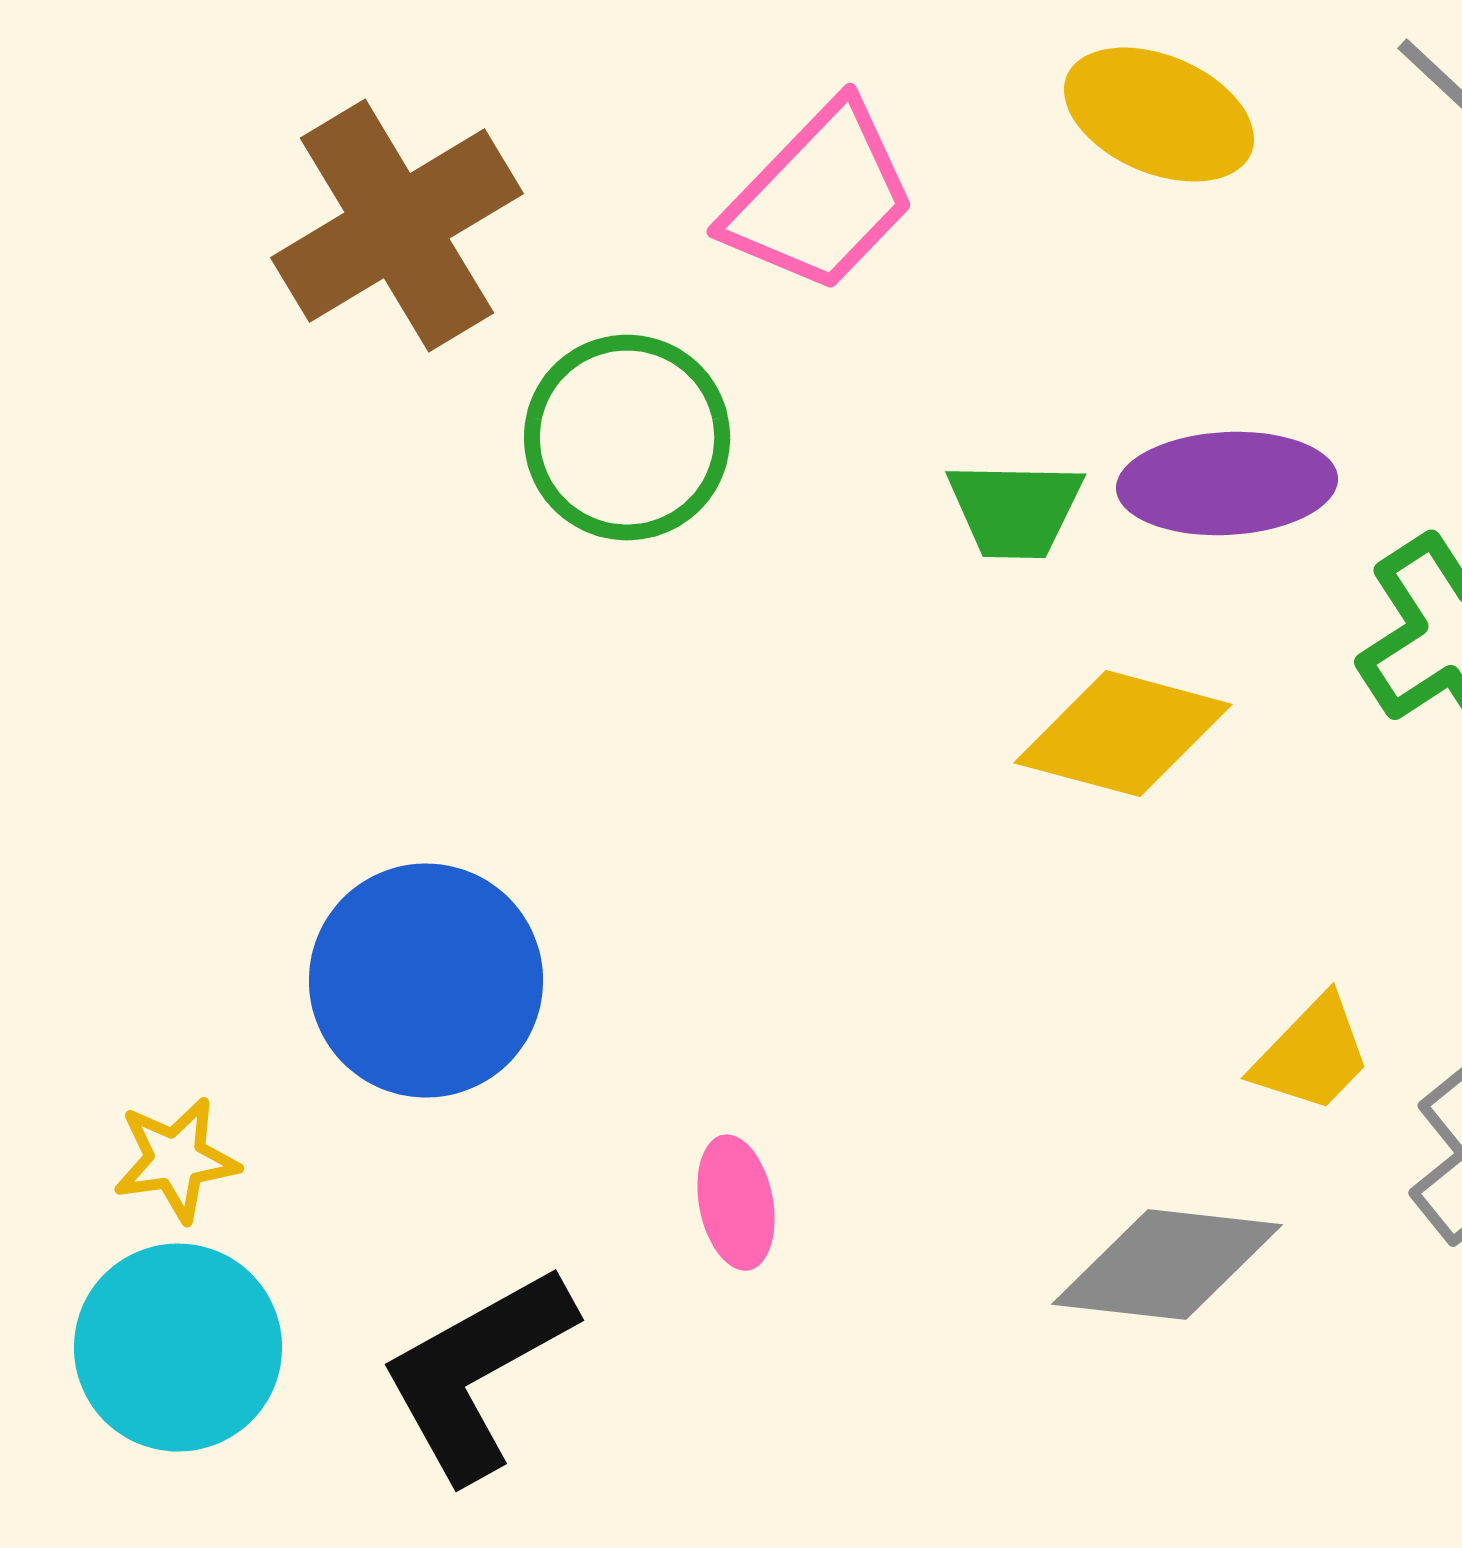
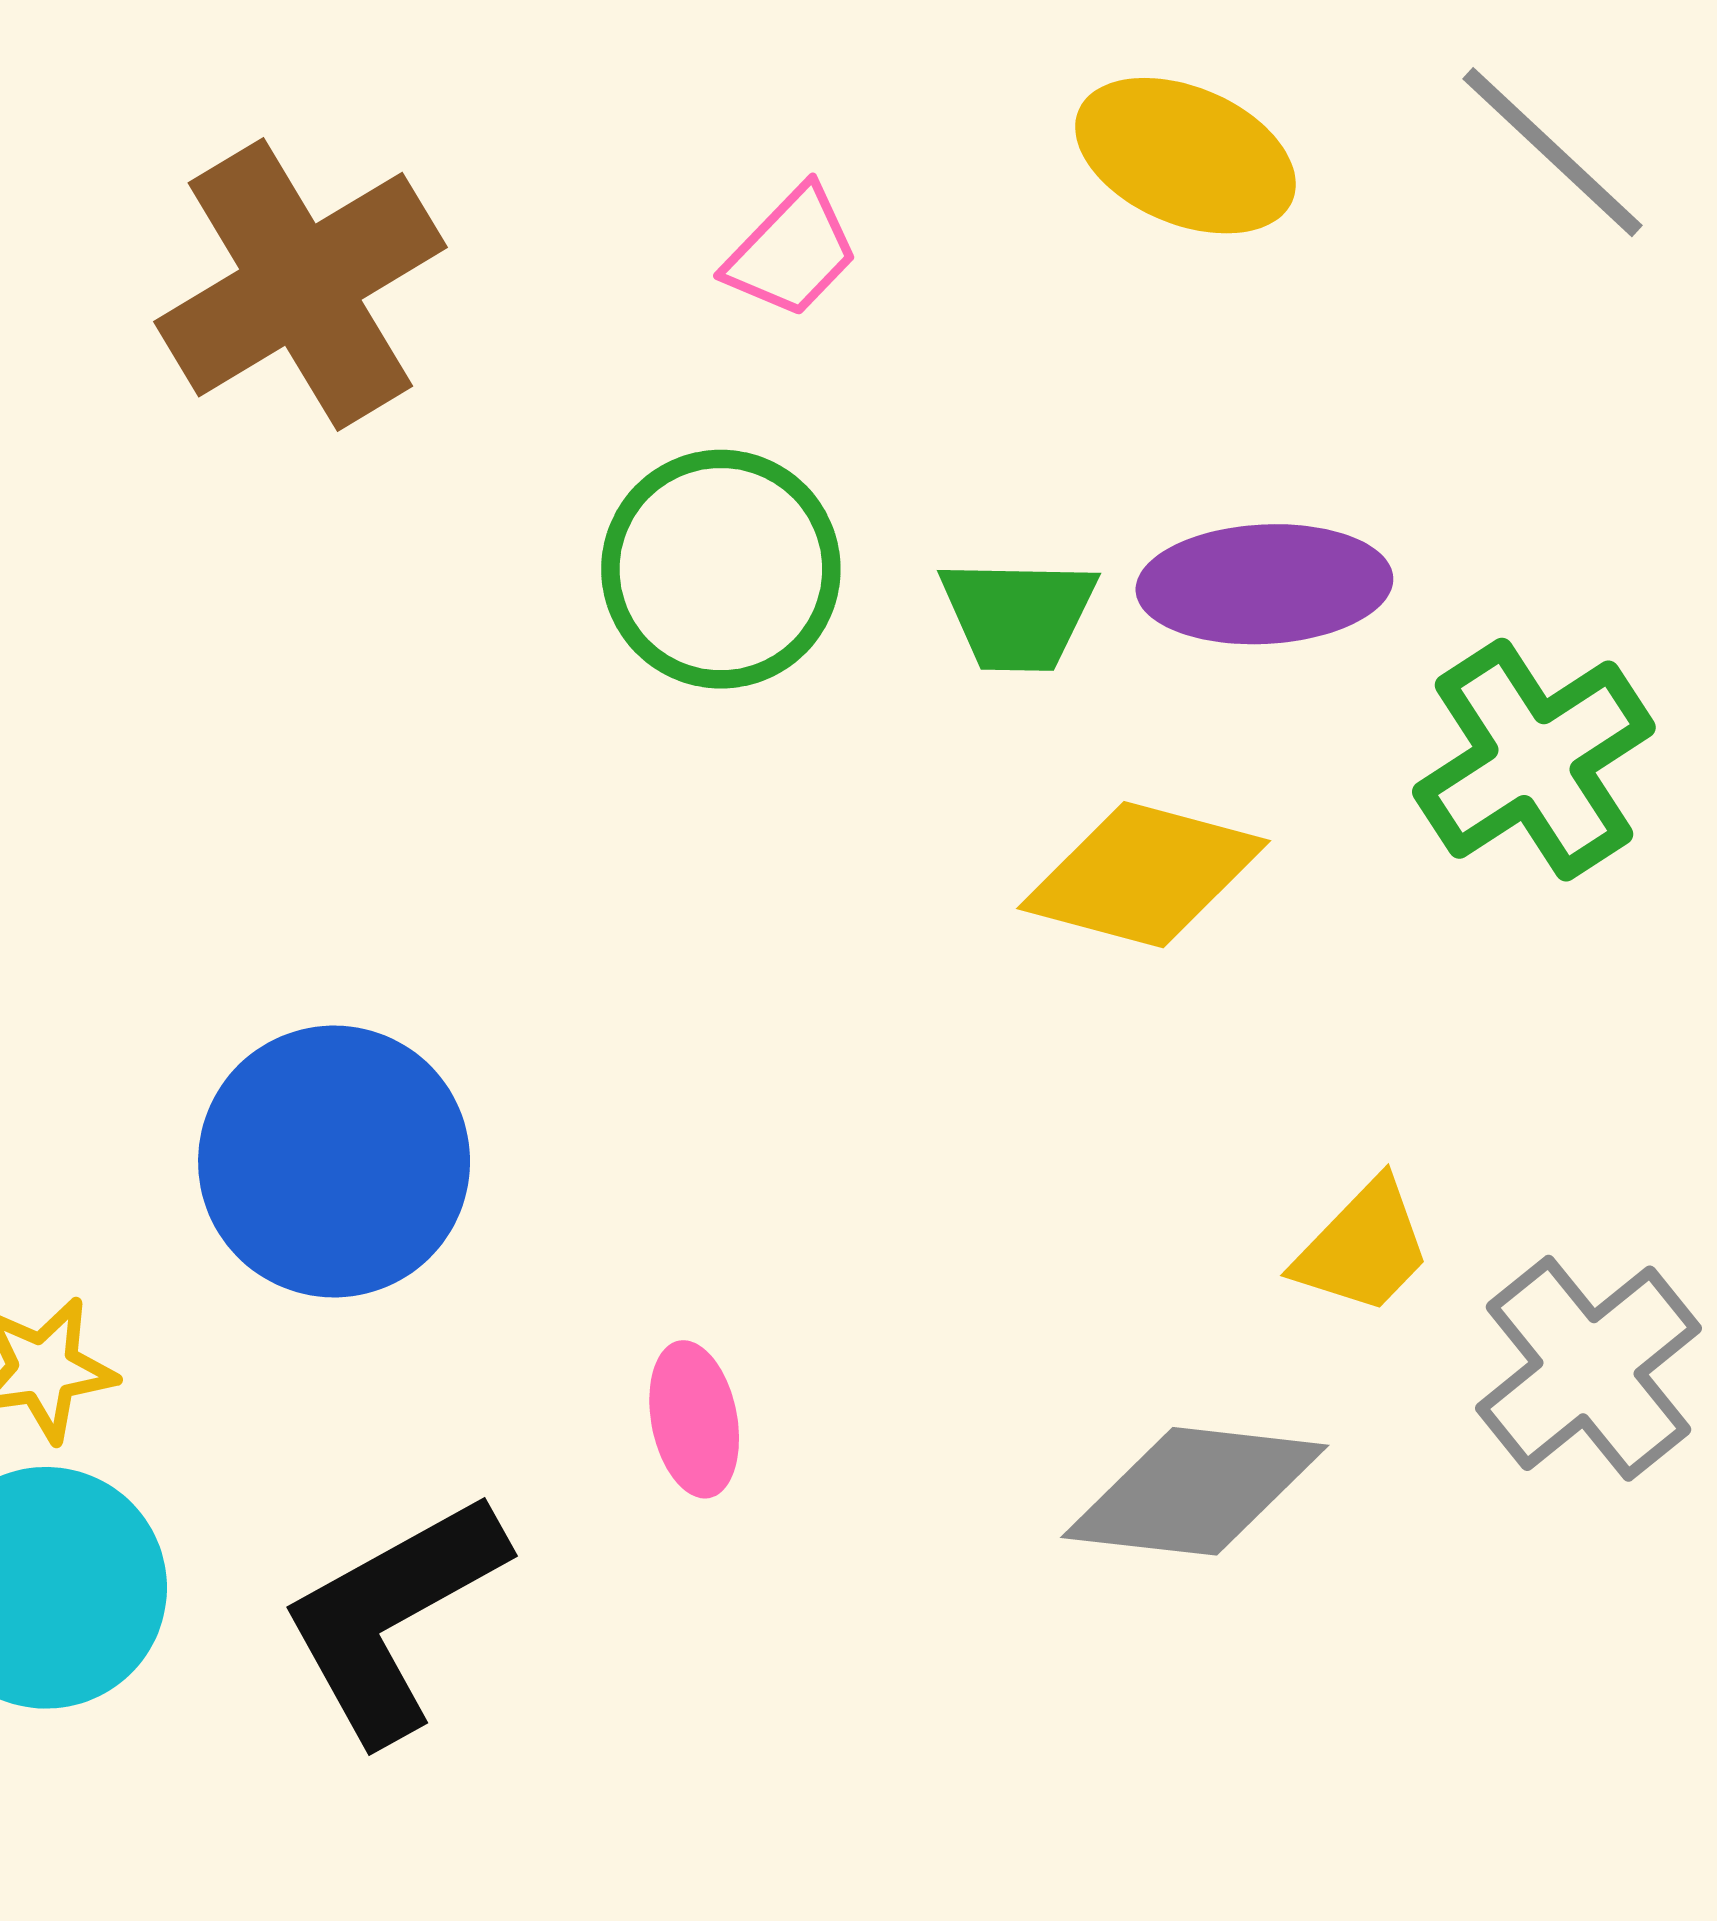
pink trapezoid: (820, 198) -> (792, 252), size x0.6
green circle: (627, 438) -> (721, 569), moved

